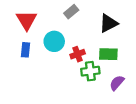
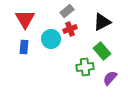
red cross: (78, 54) -> (70, 29), moved
green rectangle: (108, 54) -> (102, 51), turned 48

